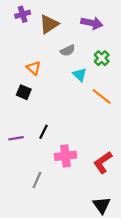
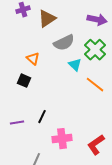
purple arrow: (92, 23) -> (97, 20), moved
gray semicircle: (68, 50) -> (64, 43), size x1.5
green cross: (102, 58) -> (95, 50), size x1.5

